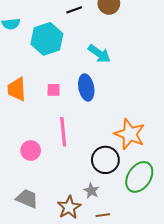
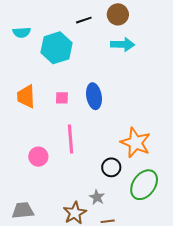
cyan arrow: (99, 54) -> (123, 44), moved, turned -35
black circle: (105, 160) -> (111, 167), size x0.7
gray trapezoid: (27, 199) -> (23, 210), moved, turned -30

